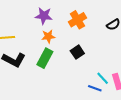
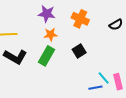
orange cross: (77, 20) -> (80, 19), turned -36
blue line: (95, 88) -> (95, 88), turned -32

